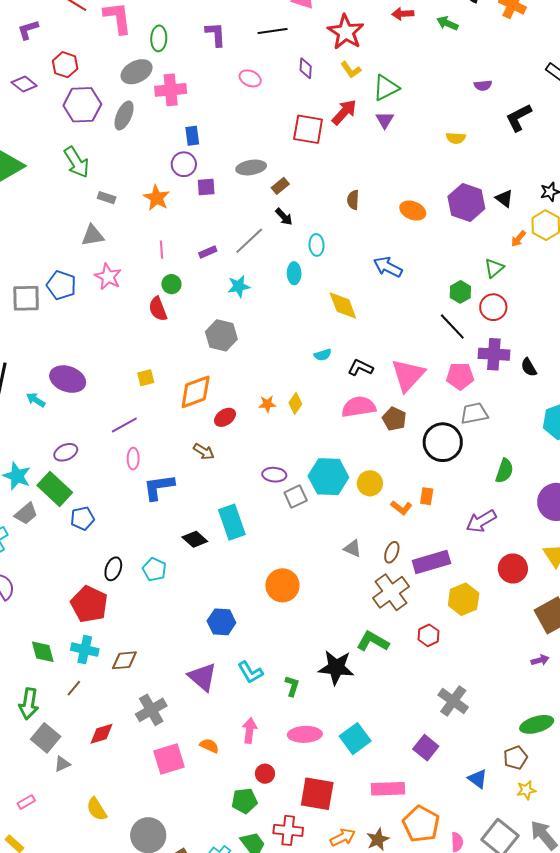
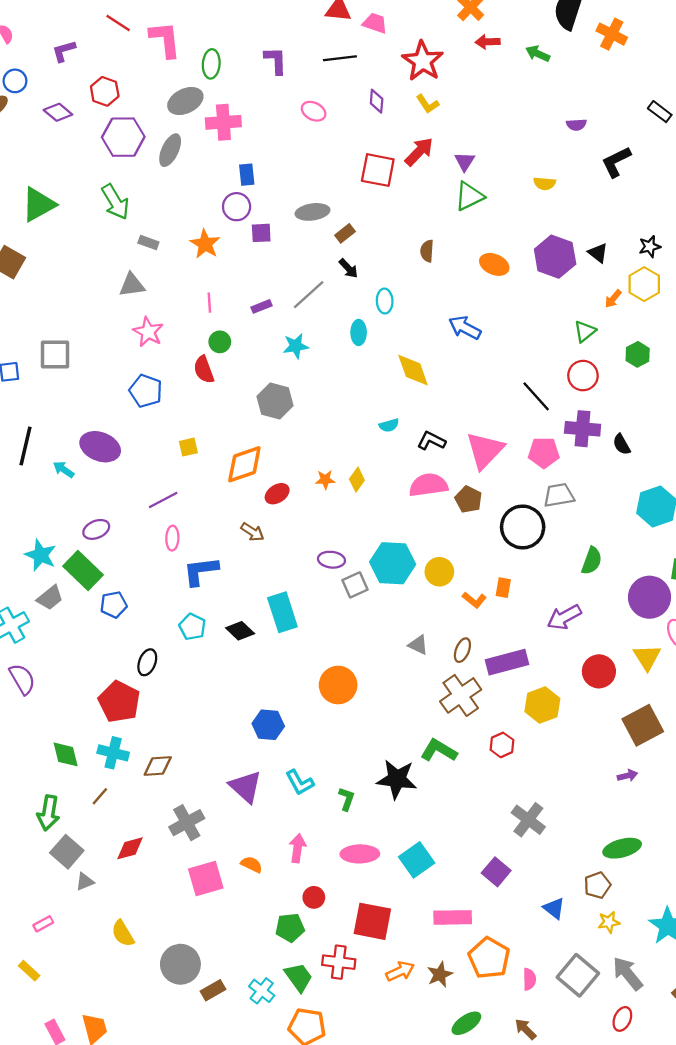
green triangle: (386, 88) -> (469, 196), moved
blue pentagon: (61, 285) -> (146, 391), moved
green hexagon: (460, 292) -> (638, 354), moved
cyan pentagon: (154, 570) -> (192, 627), moved

